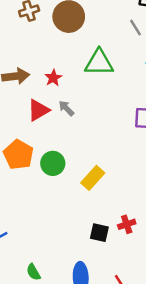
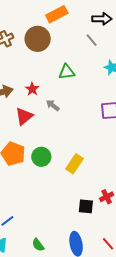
green triangle: (99, 63) -> (67, 72), size x0.7
gray arrow: (66, 108) -> (53, 105), moved

